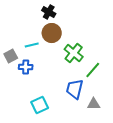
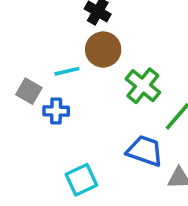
gray square: (11, 56) -> (29, 91), turned -32
blue trapezoid: (75, 89) -> (145, 151), turned 95

